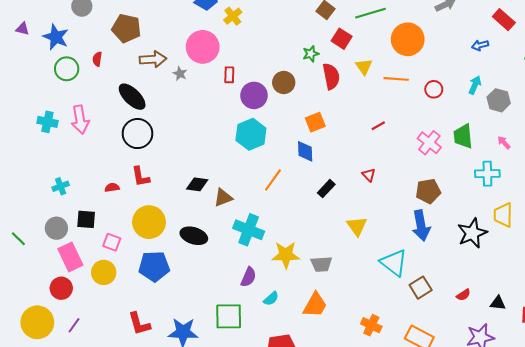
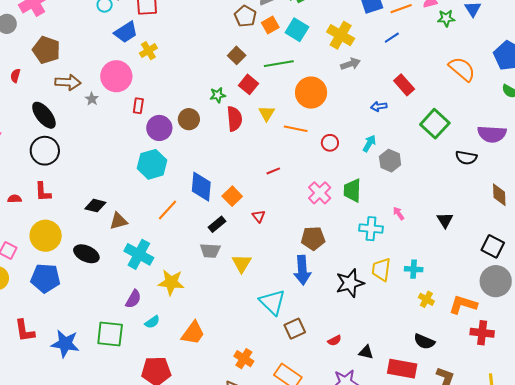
orange square: (315, 122) -> (232, 196), moved, turned -30
pink arrow: (504, 142) -> (398, 213), moved
blue diamond: (305, 151) -> (201, 187), size x1.4
gray trapezoid: (321, 264) -> (210, 251), moved

